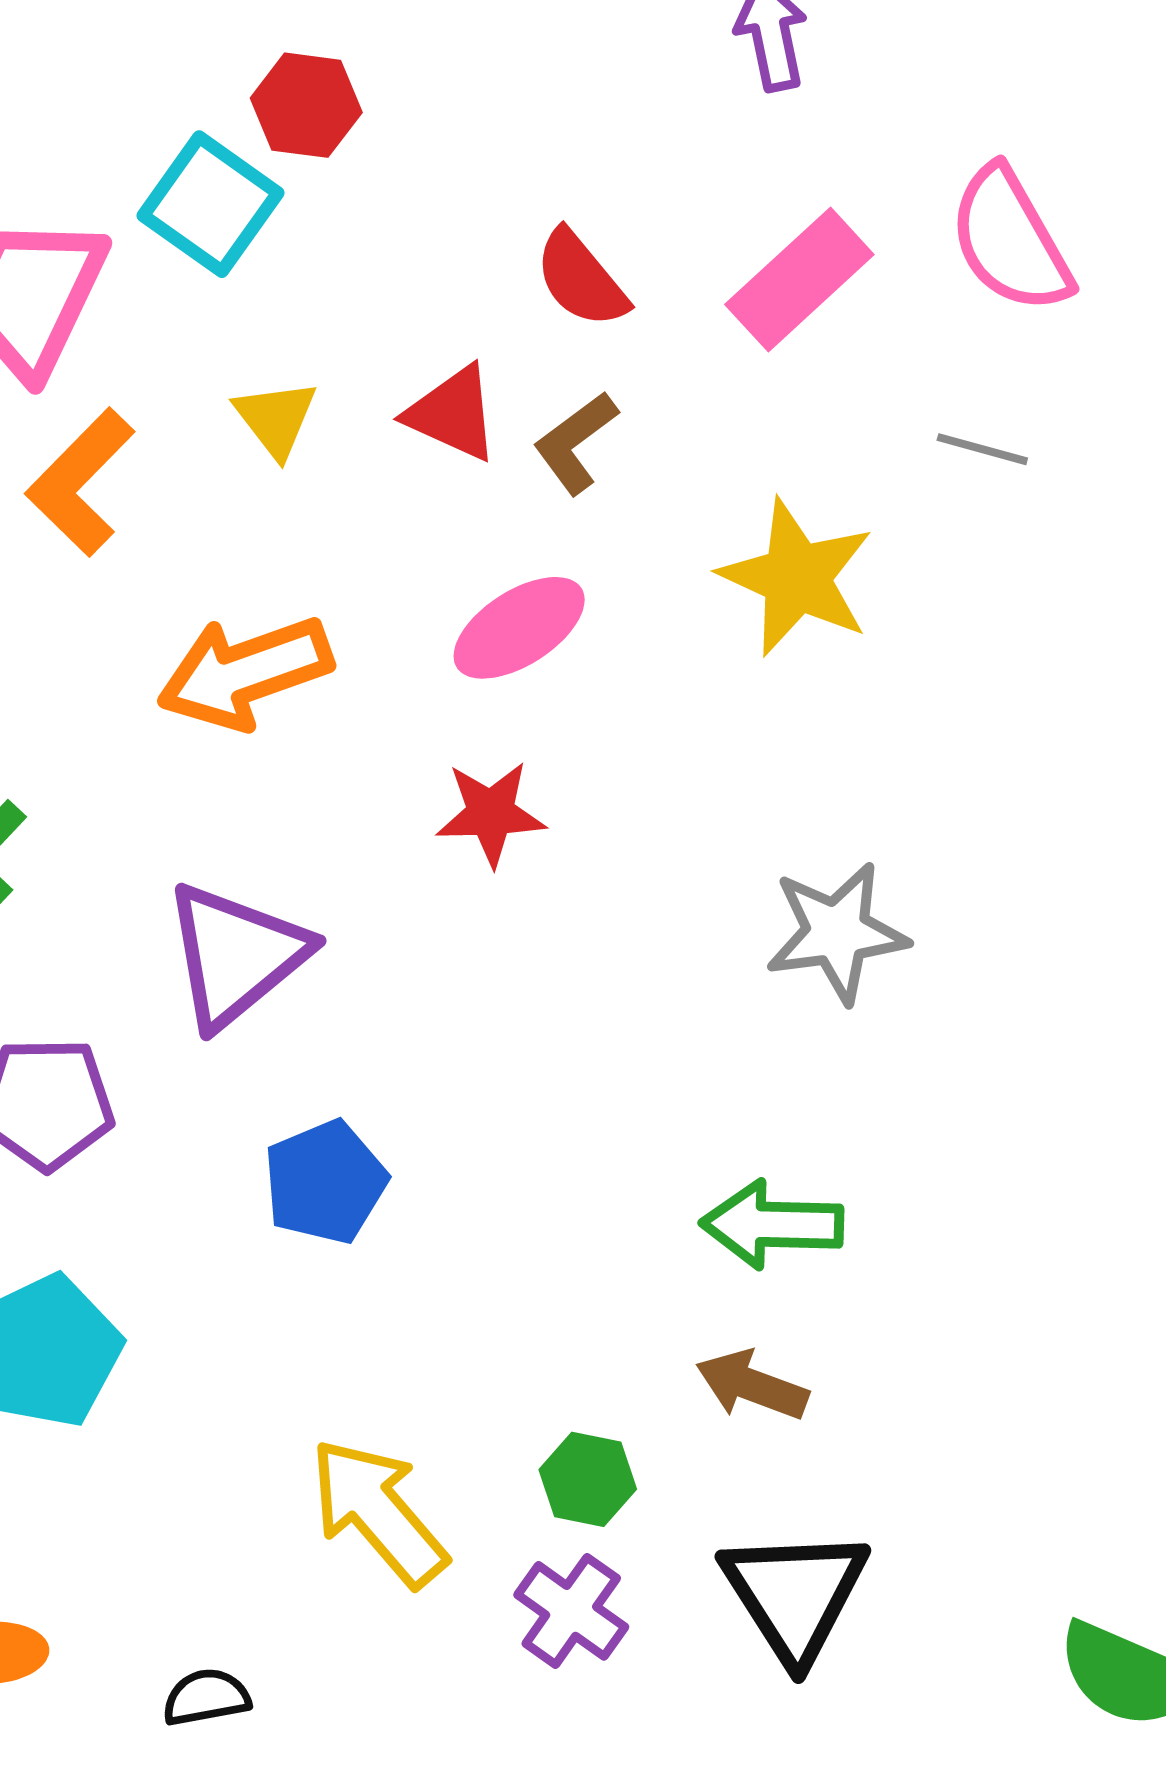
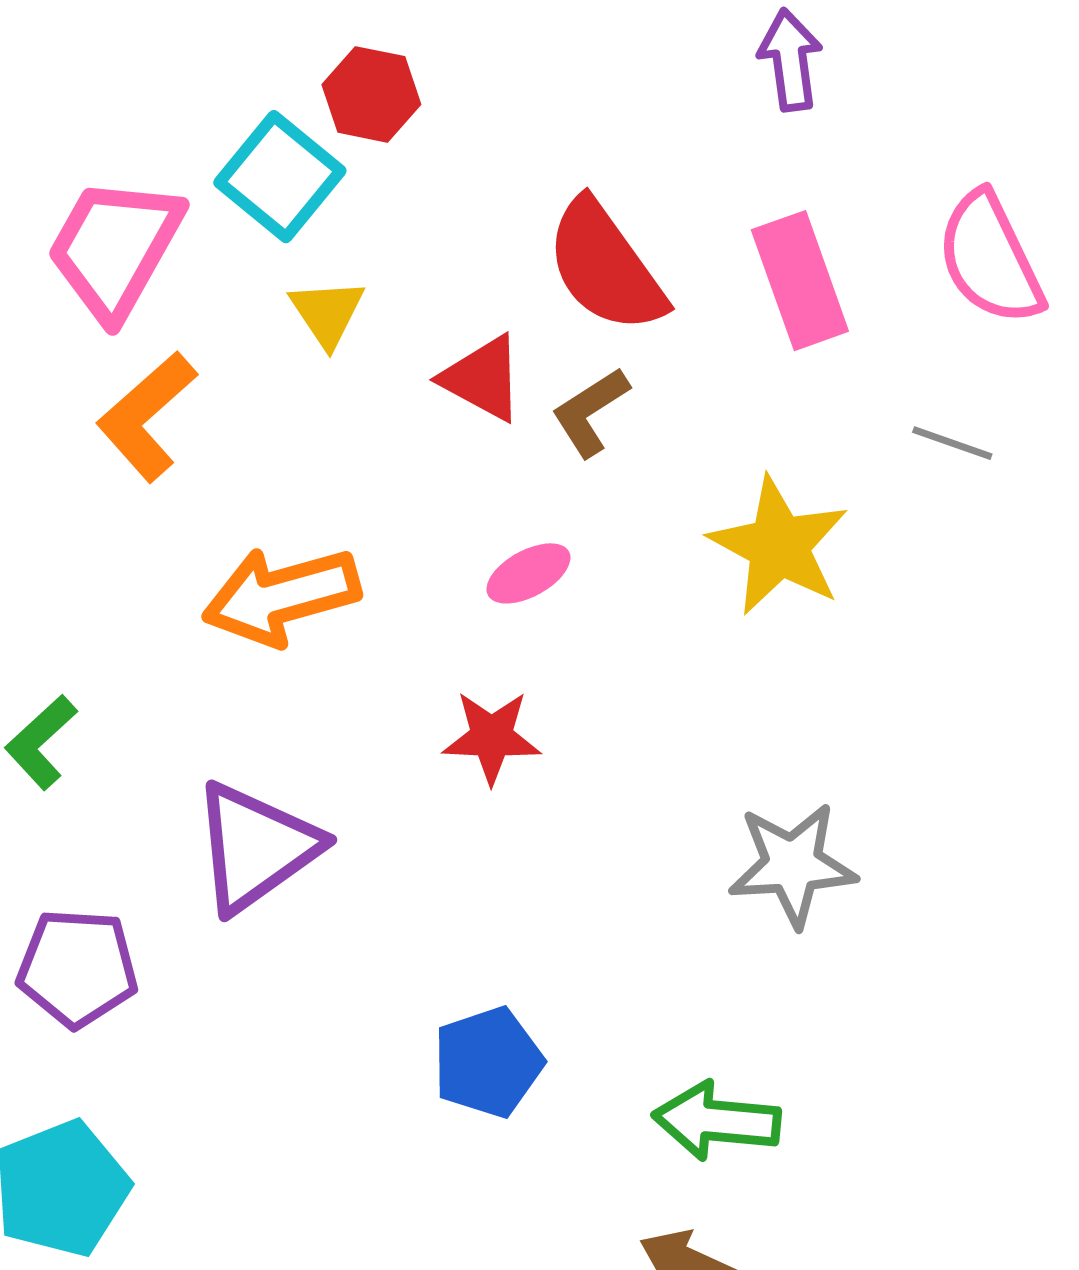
red semicircle: (581, 279) -> (605, 266), size x1.5
pink rectangle: (799, 280) -> (800, 281), turned -71
yellow triangle: (276, 418) -> (327, 313), moved
pink ellipse: (519, 628) -> (528, 573), size x0.7
blue pentagon: (325, 1182) -> (488, 1062), moved

